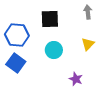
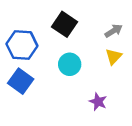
gray arrow: (88, 12) -> (114, 31), moved, turned 64
black square: (50, 19) -> (64, 24), turned 36

